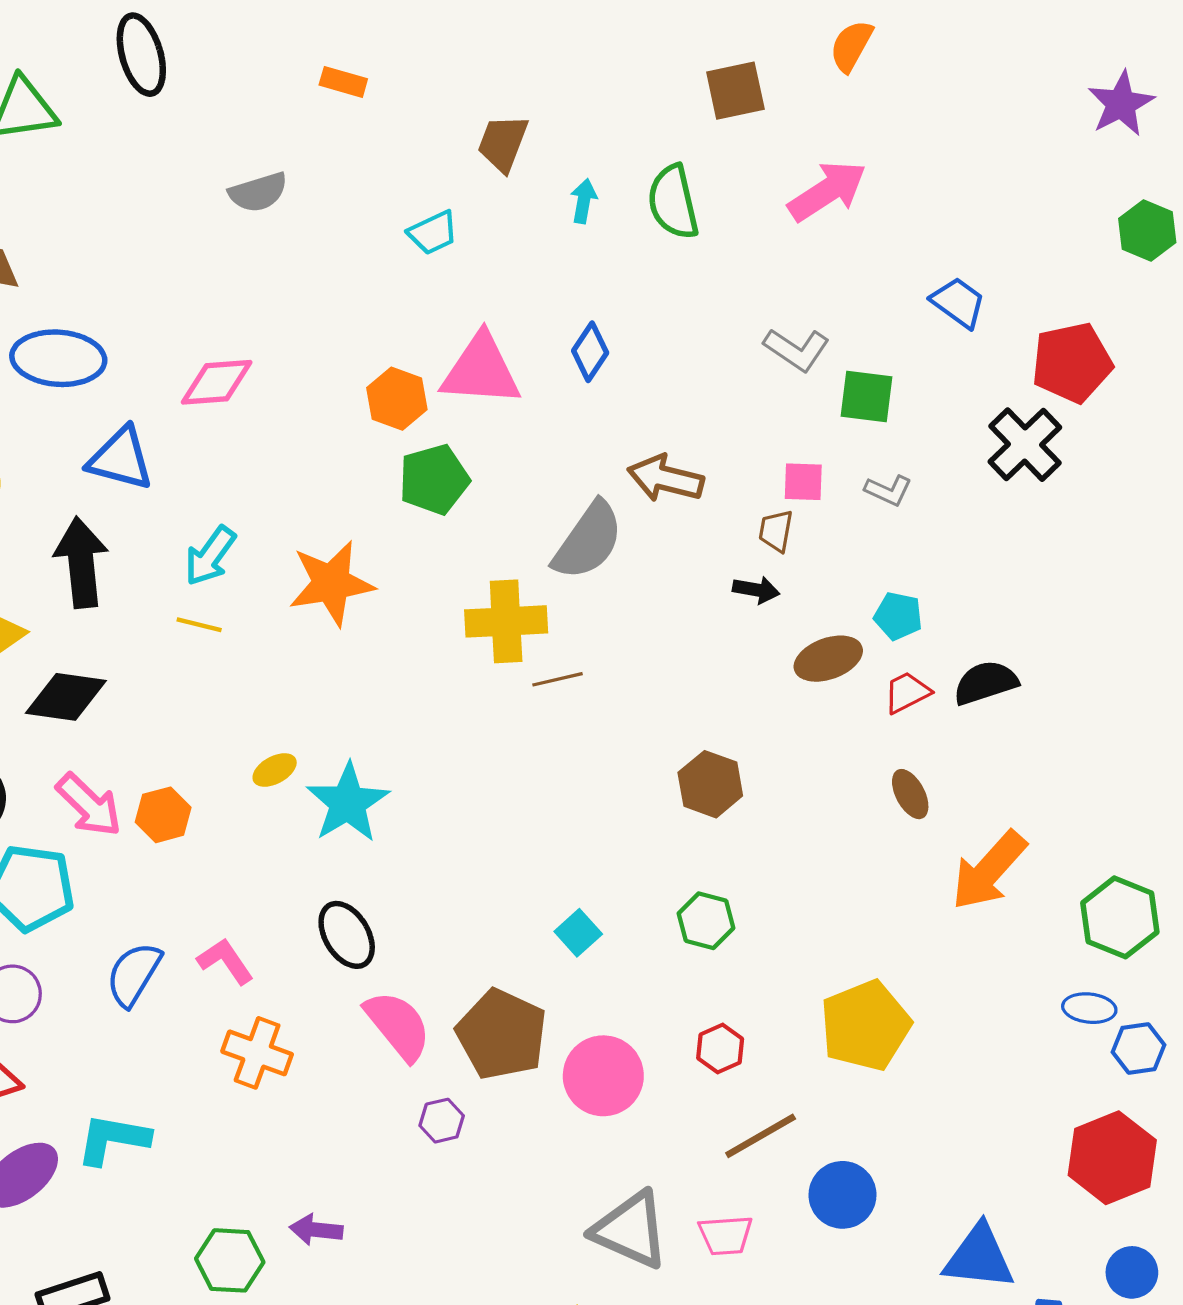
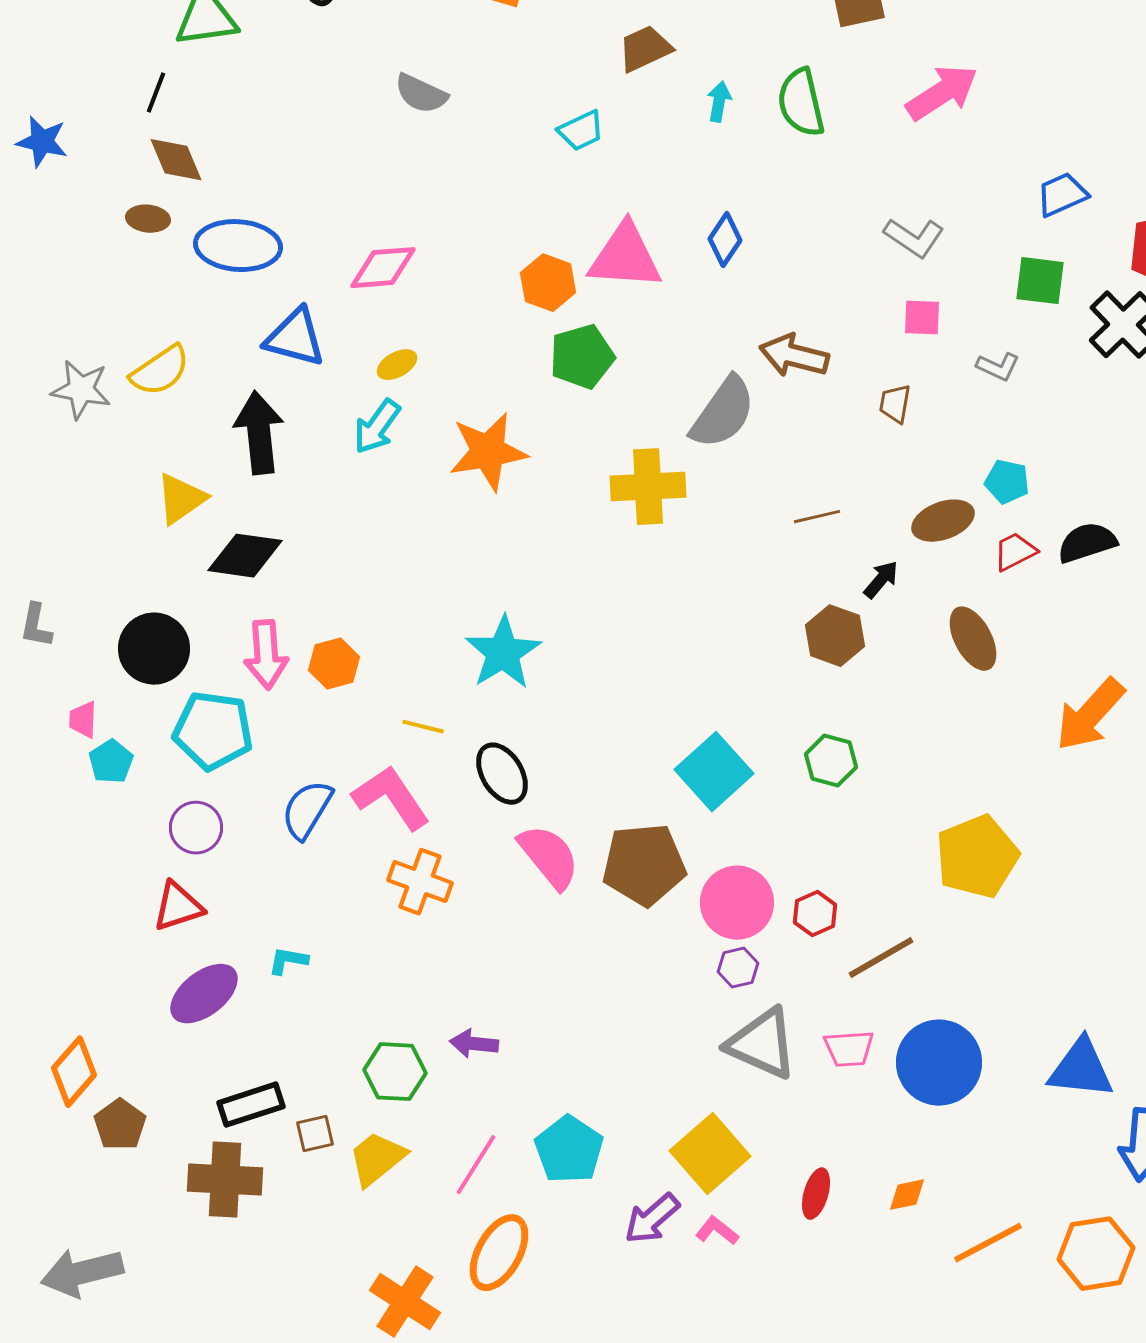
brown trapezoid: (503, 143) -> (645, 49), turned 44
gray semicircle: (258, 192) -> (421, 94), turned 42
blue trapezoid: (958, 303) -> (1062, 195), turned -60
green square: (867, 396) -> (1040, 281), moved
pink square: (803, 482) -> (922, 318), moved
black arrow: (756, 590) -> (881, 580), moved, turned -60
yellow line: (199, 625) -> (423, 727), moved
brown line: (557, 679) -> (817, 517), moved
yellow ellipse: (275, 770) -> (397, 365), moved
brown ellipse: (910, 794) -> (973, 639), moved, size x1.4
pink arrow: (89, 805) -> (266, 655), turned 42
cyan square: (578, 933) -> (714, 772), size x1.8
pink L-shape: (225, 961) -> (391, 798), size x1.5
brown pentagon: (502, 1034) -> (644, 865), turned -30
red hexagon: (720, 1049) -> (815, 914), moved
purple hexagon: (442, 1121) -> (738, 968), moved
cyan L-shape: (113, 1139) -> (288, 961), size x0.6
blue circle: (842, 1195) -> (939, 1063), moved, size x1.4

